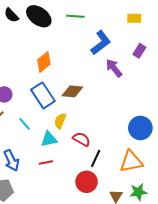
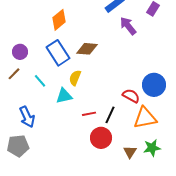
red semicircle: (81, 139) -> (131, 96), moved
red line: (46, 162) -> (89, 114), moved

